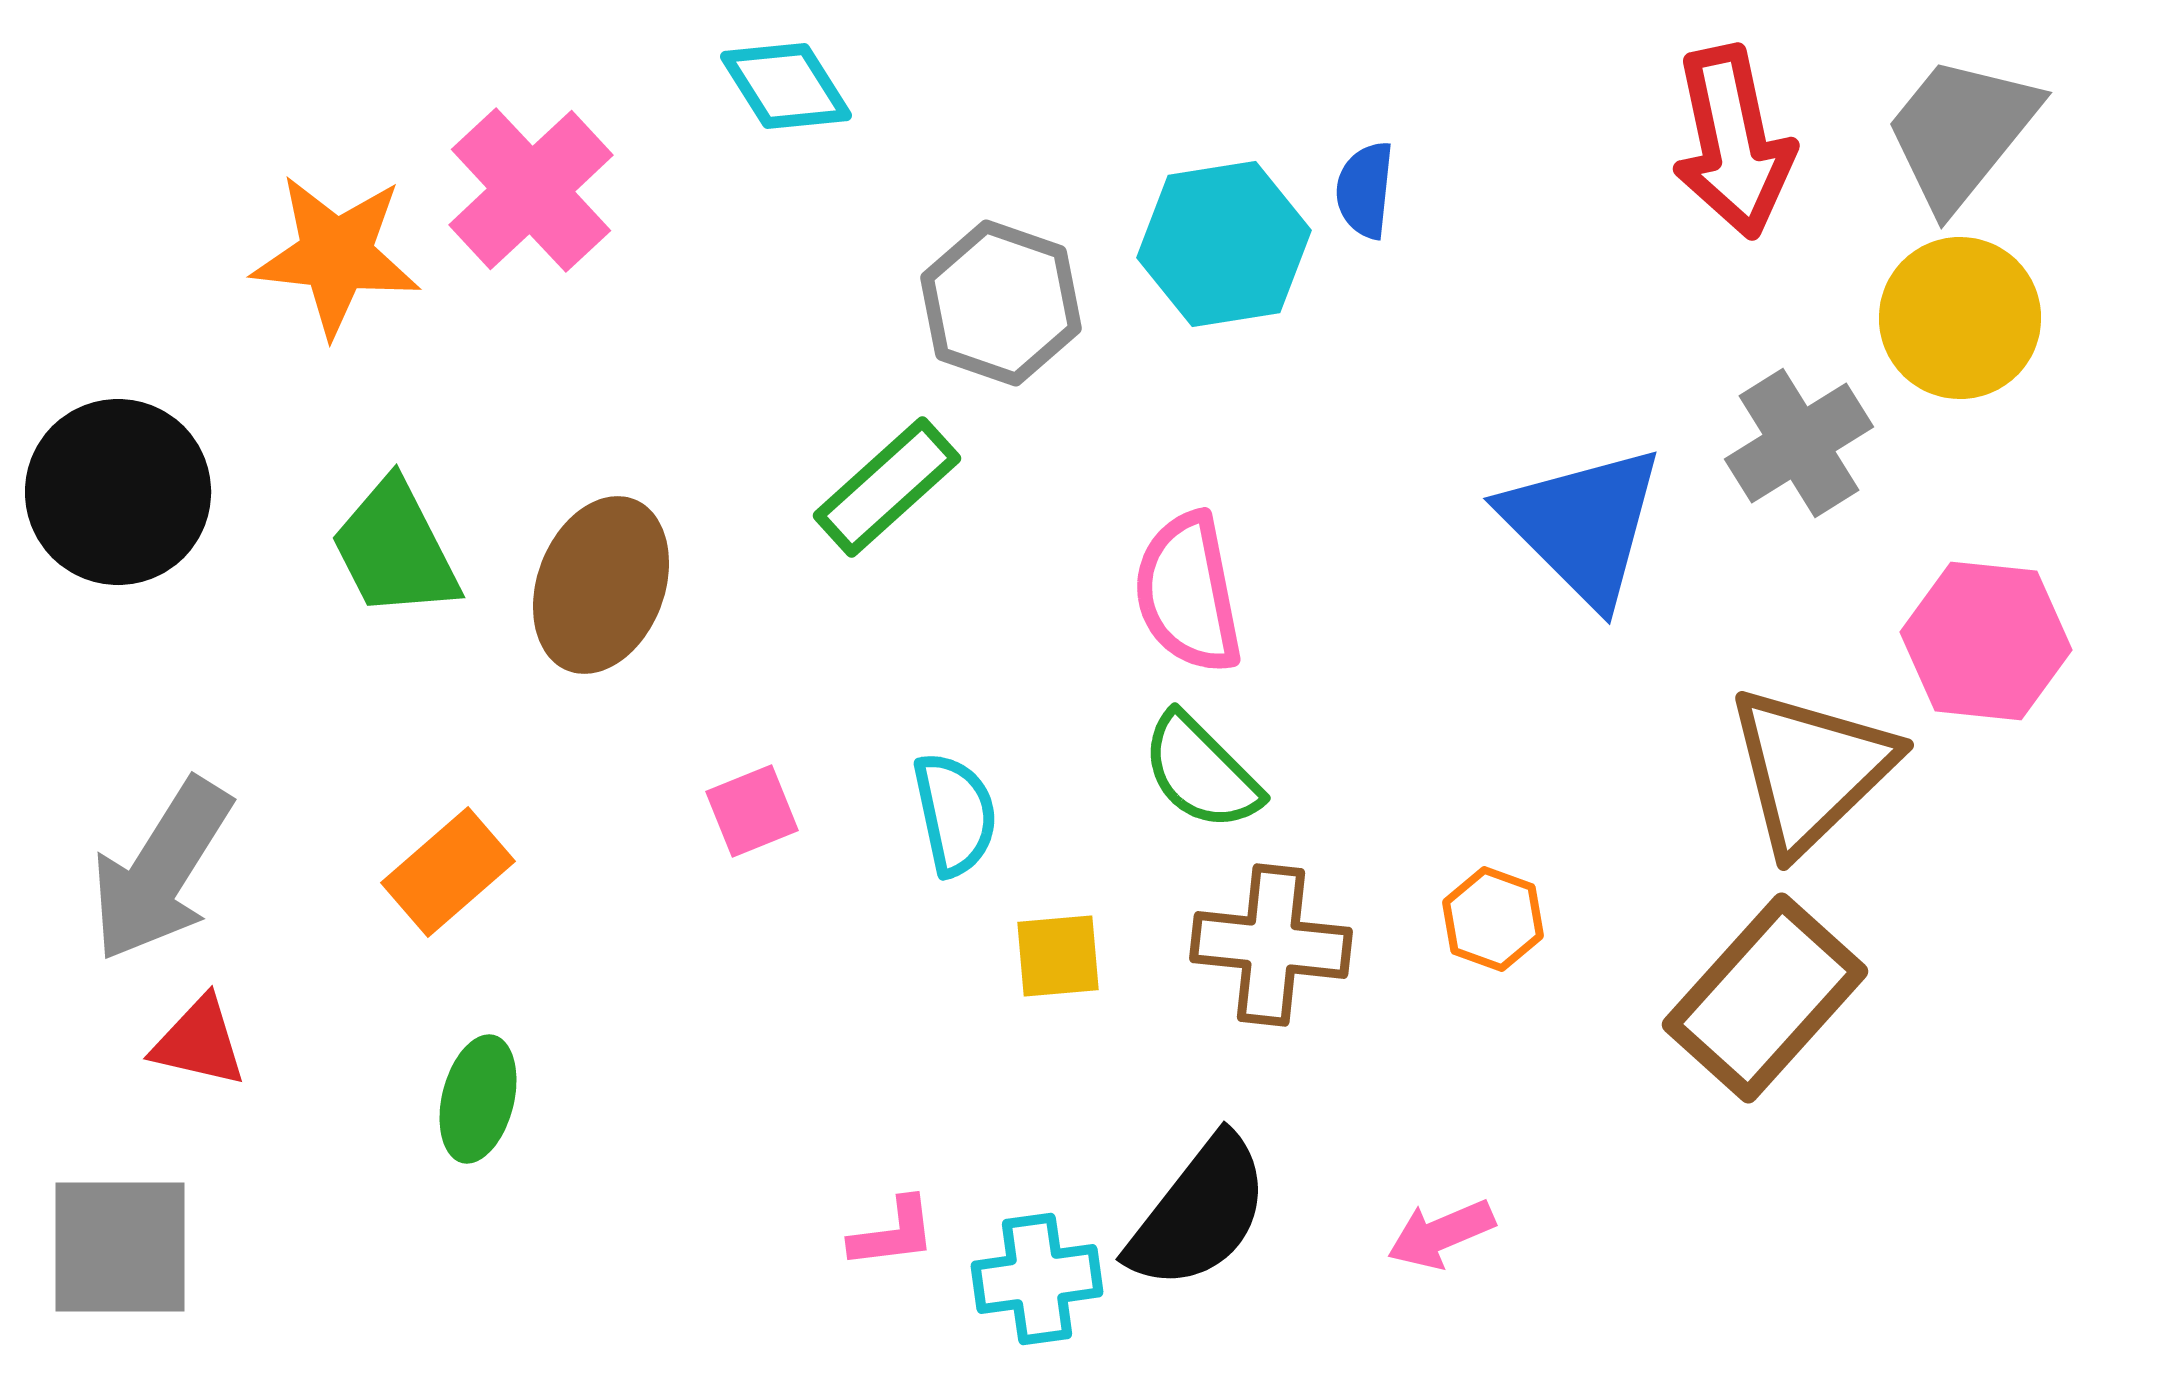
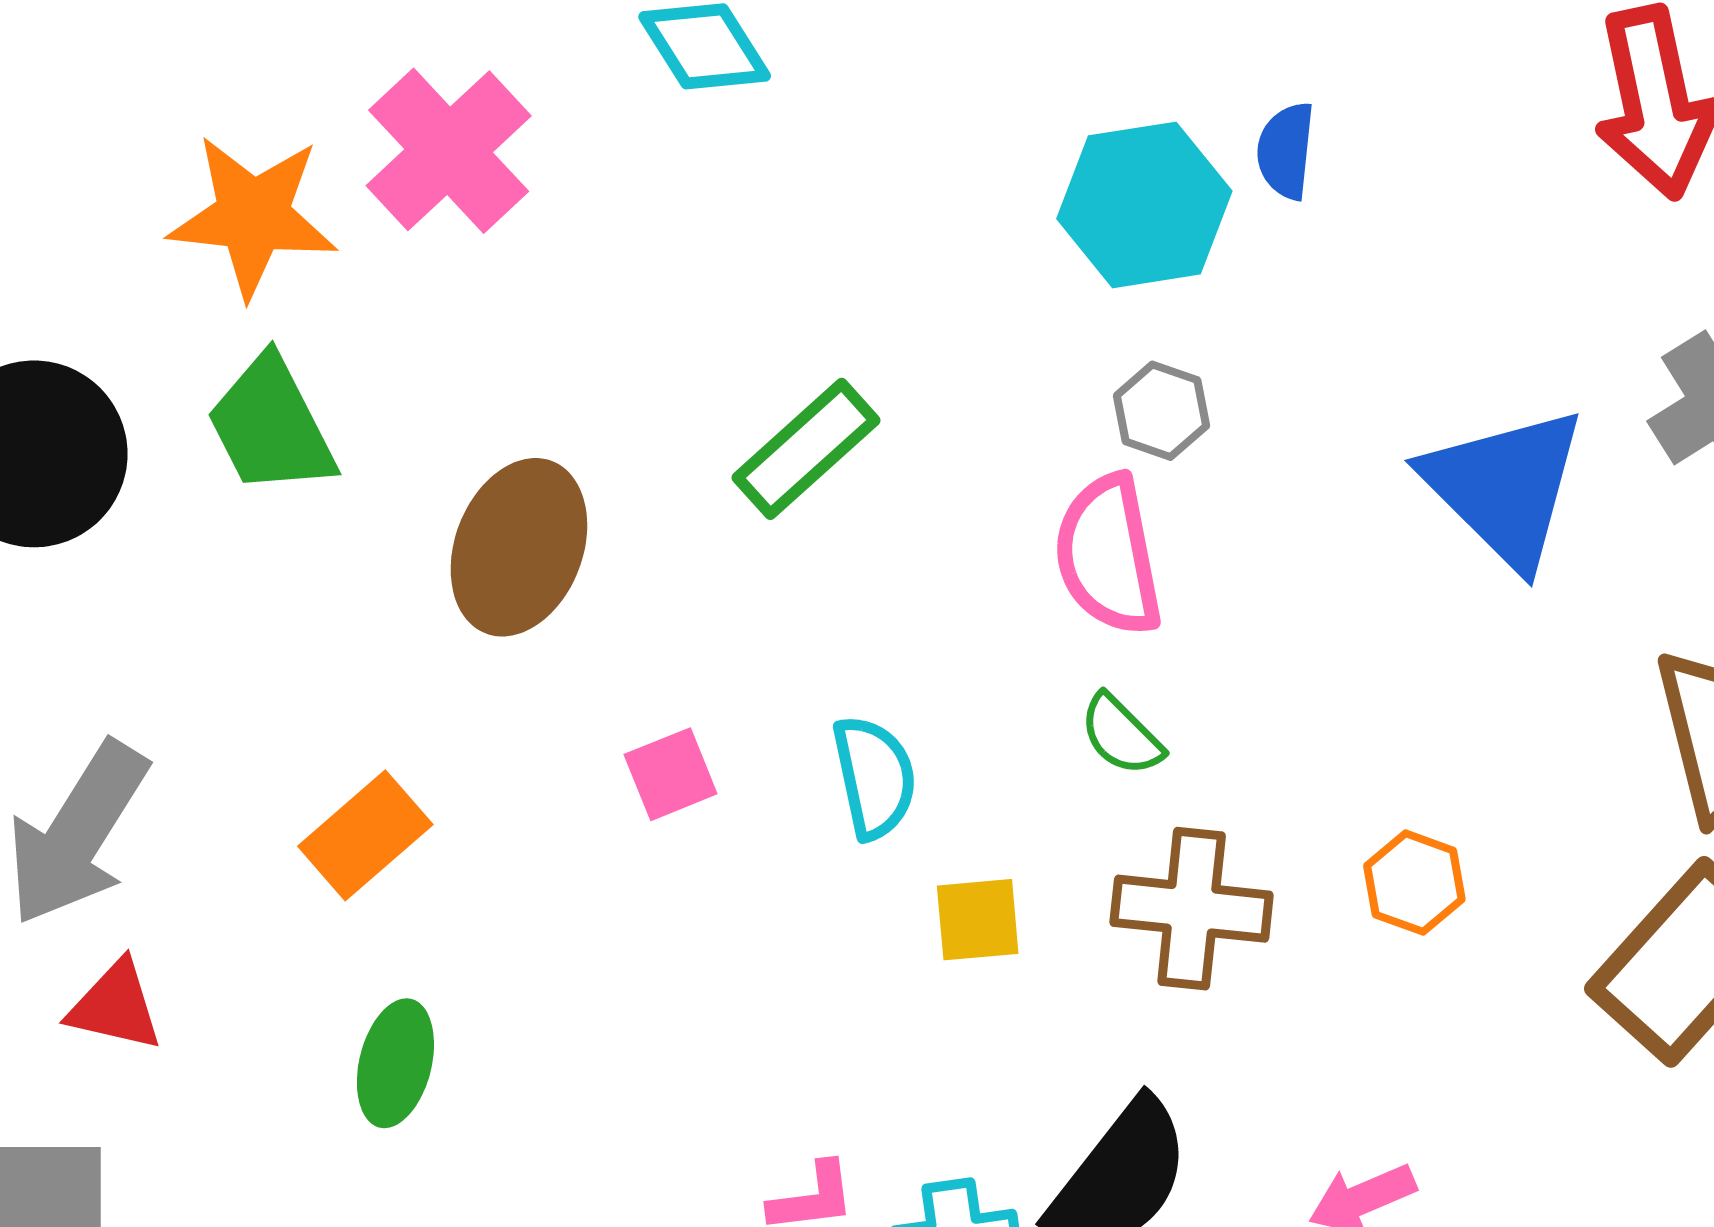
gray hexagon: (1001, 303) -> (1161, 411), moved, size x0.6
green trapezoid: (395, 549) -> (271, 426), moved
green semicircle: (1201, 772) -> (1121, 735), size x0.7

